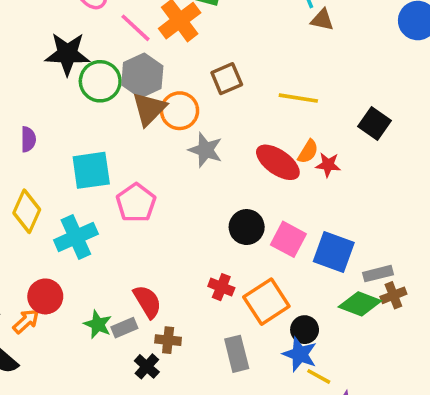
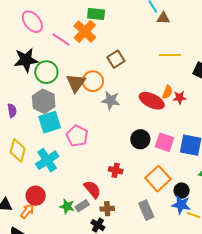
gray hexagon: (142, 76) -> (44, 101), moved
yellow line: (298, 98) -> (170, 55), moved
red cross: (221, 287) -> (116, 170), moved

